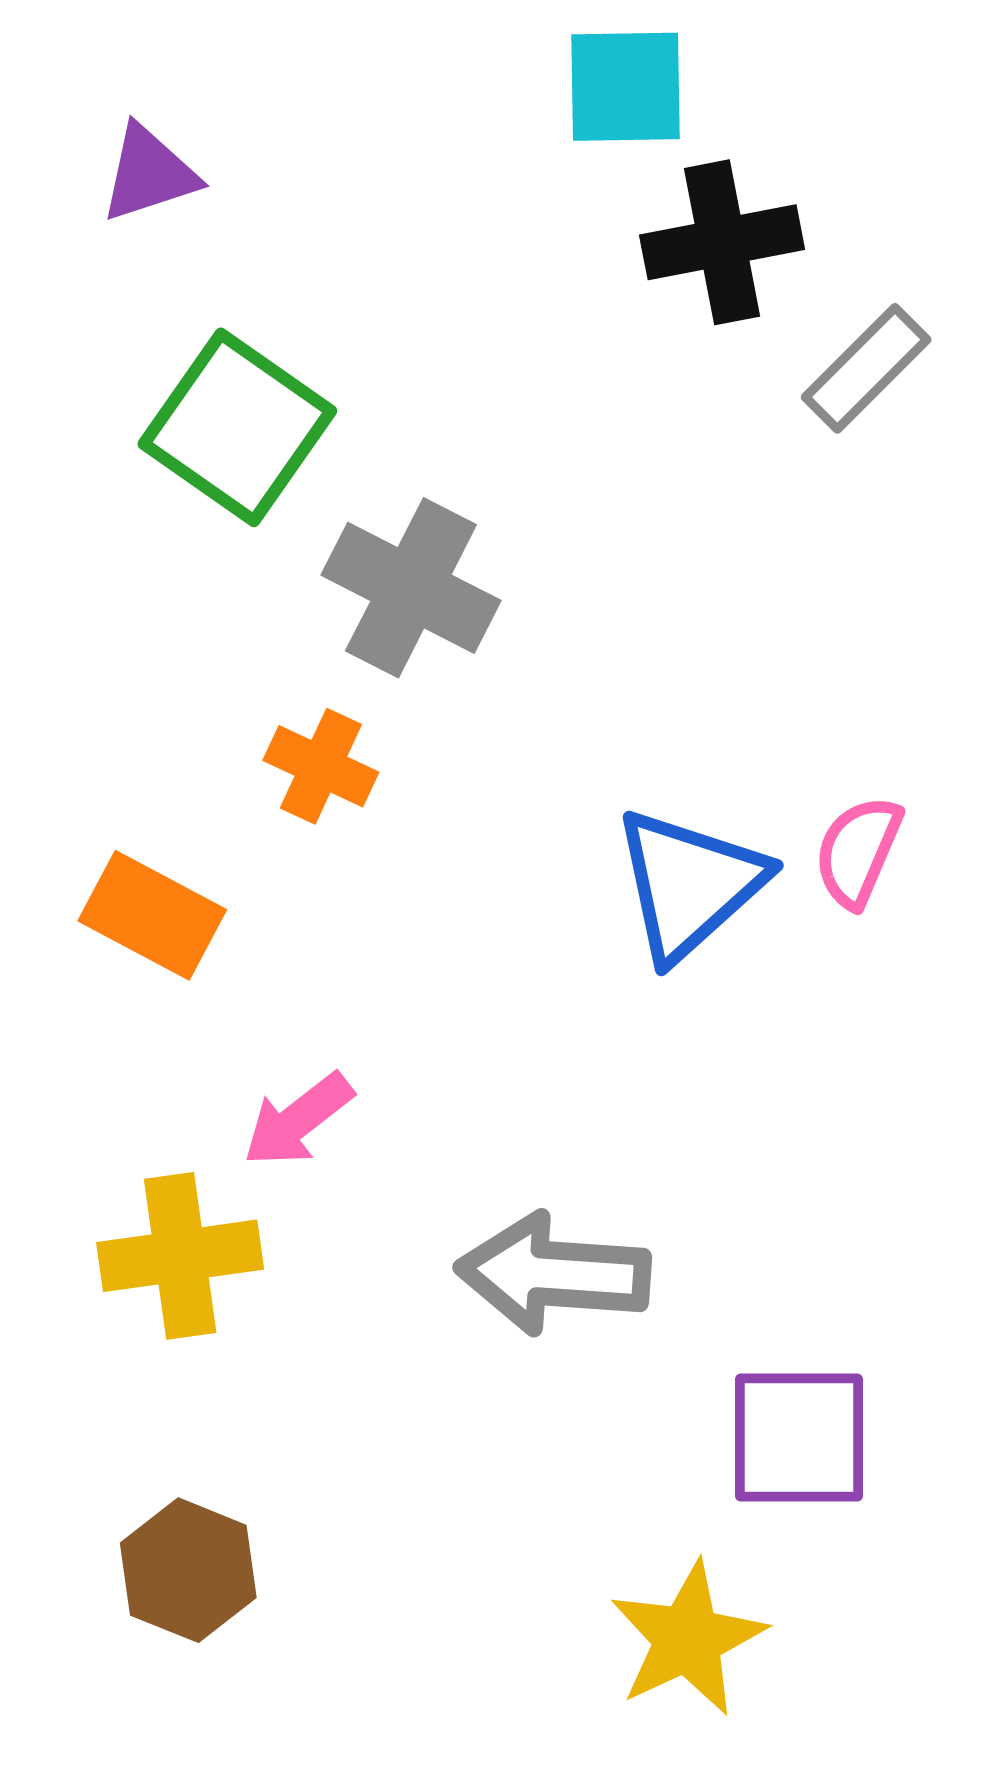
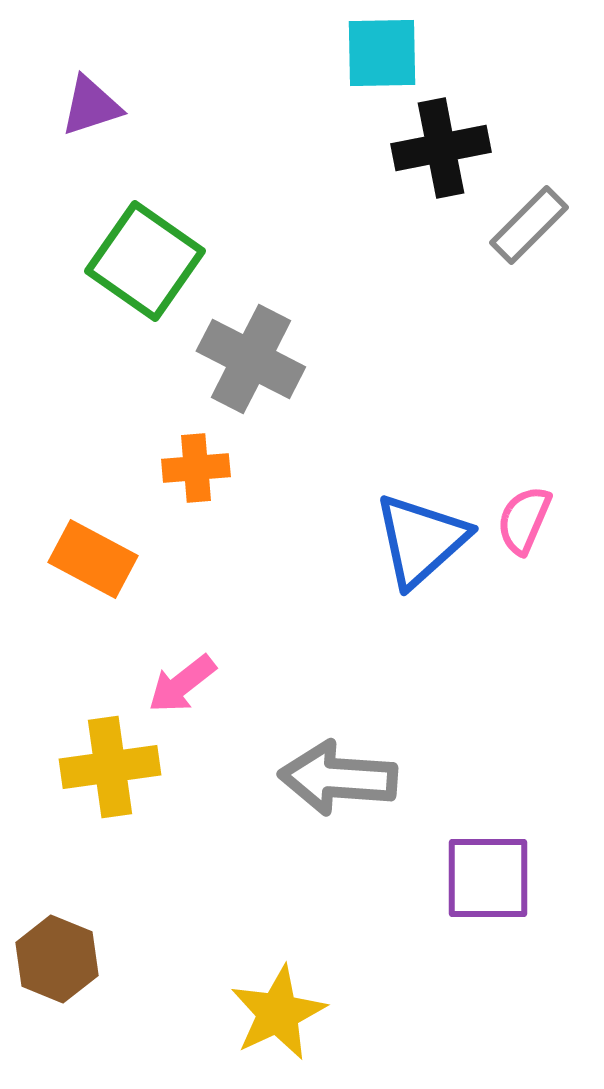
orange cross: (321, 766) -> (196, 468), turned -30
brown hexagon: (188, 1570) -> (57, 959), moved
yellow star: (688, 1639) -> (278, 1013), moved

